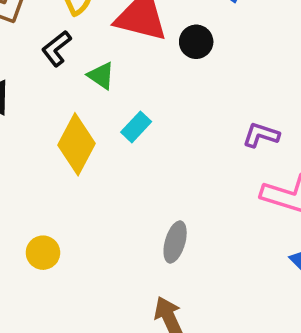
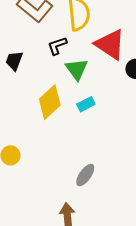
green triangle: (101, 76) -> (77, 69), size x1.4

